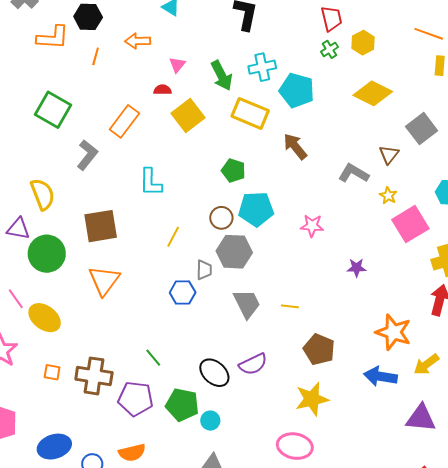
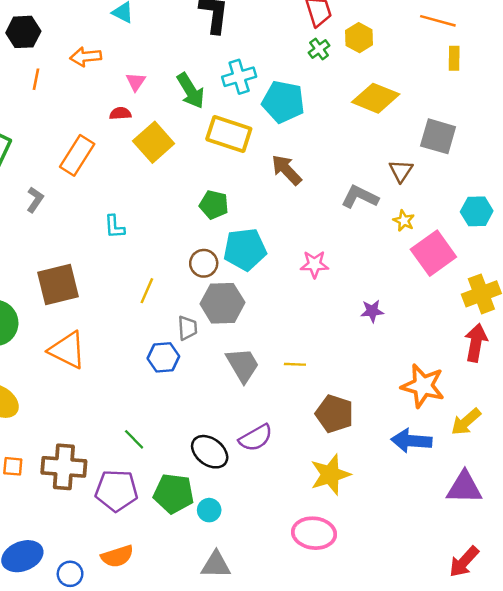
gray square: (422, 129) -> (438, 136), turned -32
gray L-shape: (87, 155) -> (35, 200), size x0.7
cyan L-shape: (151, 182) -> (114, 227), size x0.7
orange triangle: (104, 280) -> (67, 350), turned -36

